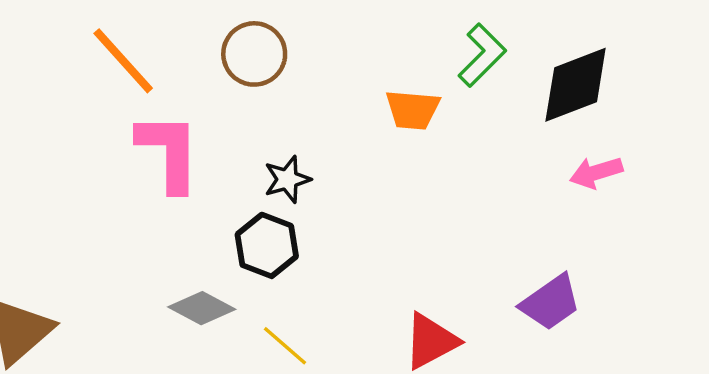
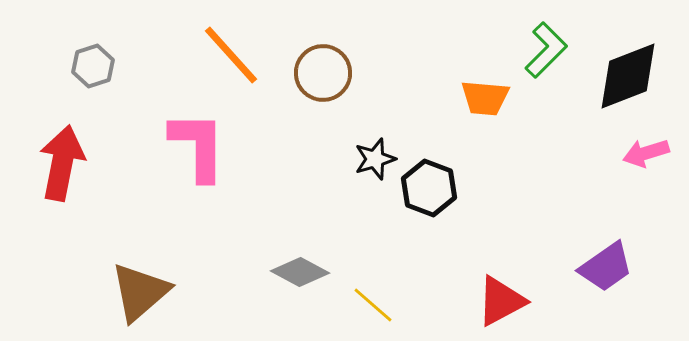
brown circle: (254, 54) -> (323, 73), moved
pink L-shape: (169, 152) -> (198, 146), moved
black hexagon: (267, 245) -> (429, 188), moved

